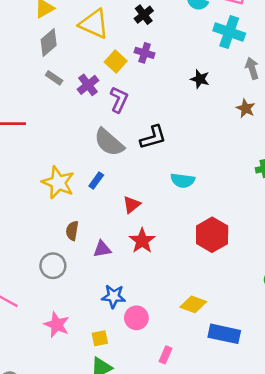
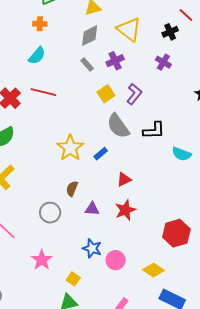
yellow square: (116, 62) -> (106, 94), moved
purple cross: (88, 85) -> (115, 61), moved
cyan semicircle: (183, 180) -> (182, 154), moved
red hexagon: (212, 235) -> (176, 233), moved
pink circle: (136, 318) -> (116, 260), moved
yellow square: (100, 338) -> (73, 279), turned 32

